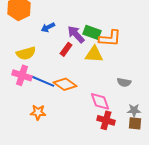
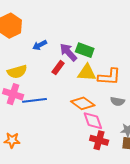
orange L-shape: (110, 38) -> (109, 77), moved
blue line: (43, 81) -> (35, 100), turned -30
orange diamond: (65, 84) -> (83, 103), moved
orange star: (38, 112) -> (12, 140), moved

